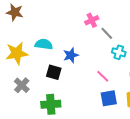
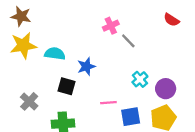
cyan cross: (119, 52) -> (140, 79), moved, turned 32
yellow star: (17, 53) -> (23, 45), moved
pink line: (103, 76) -> (108, 103), moved, turned -48

